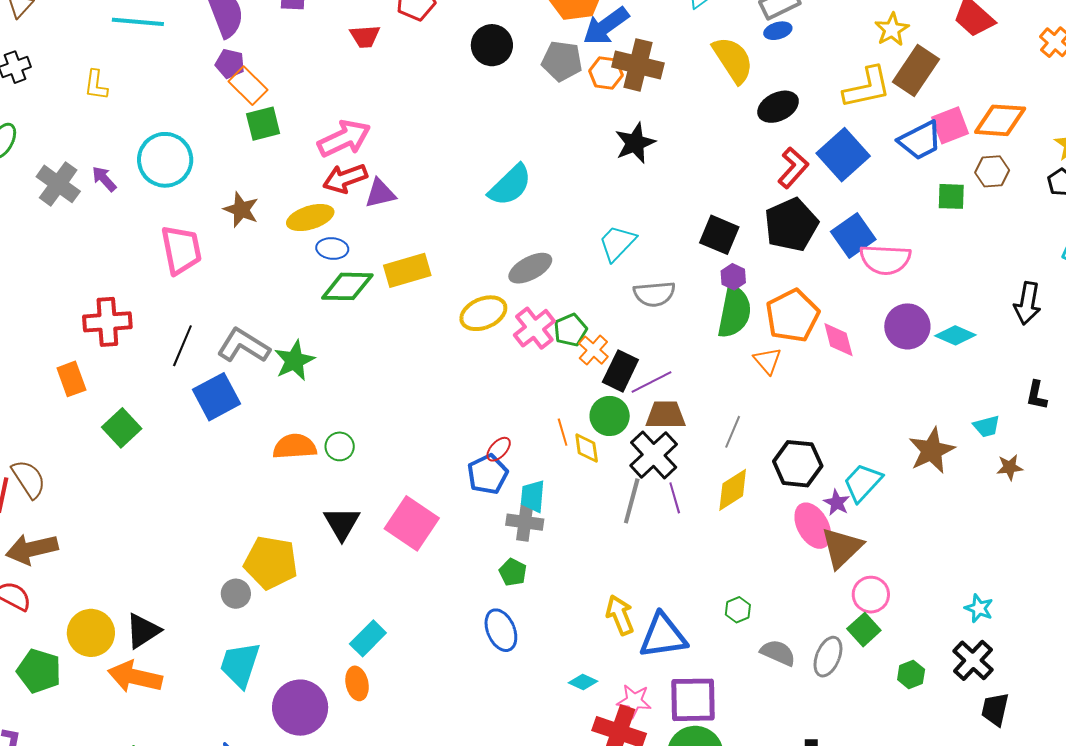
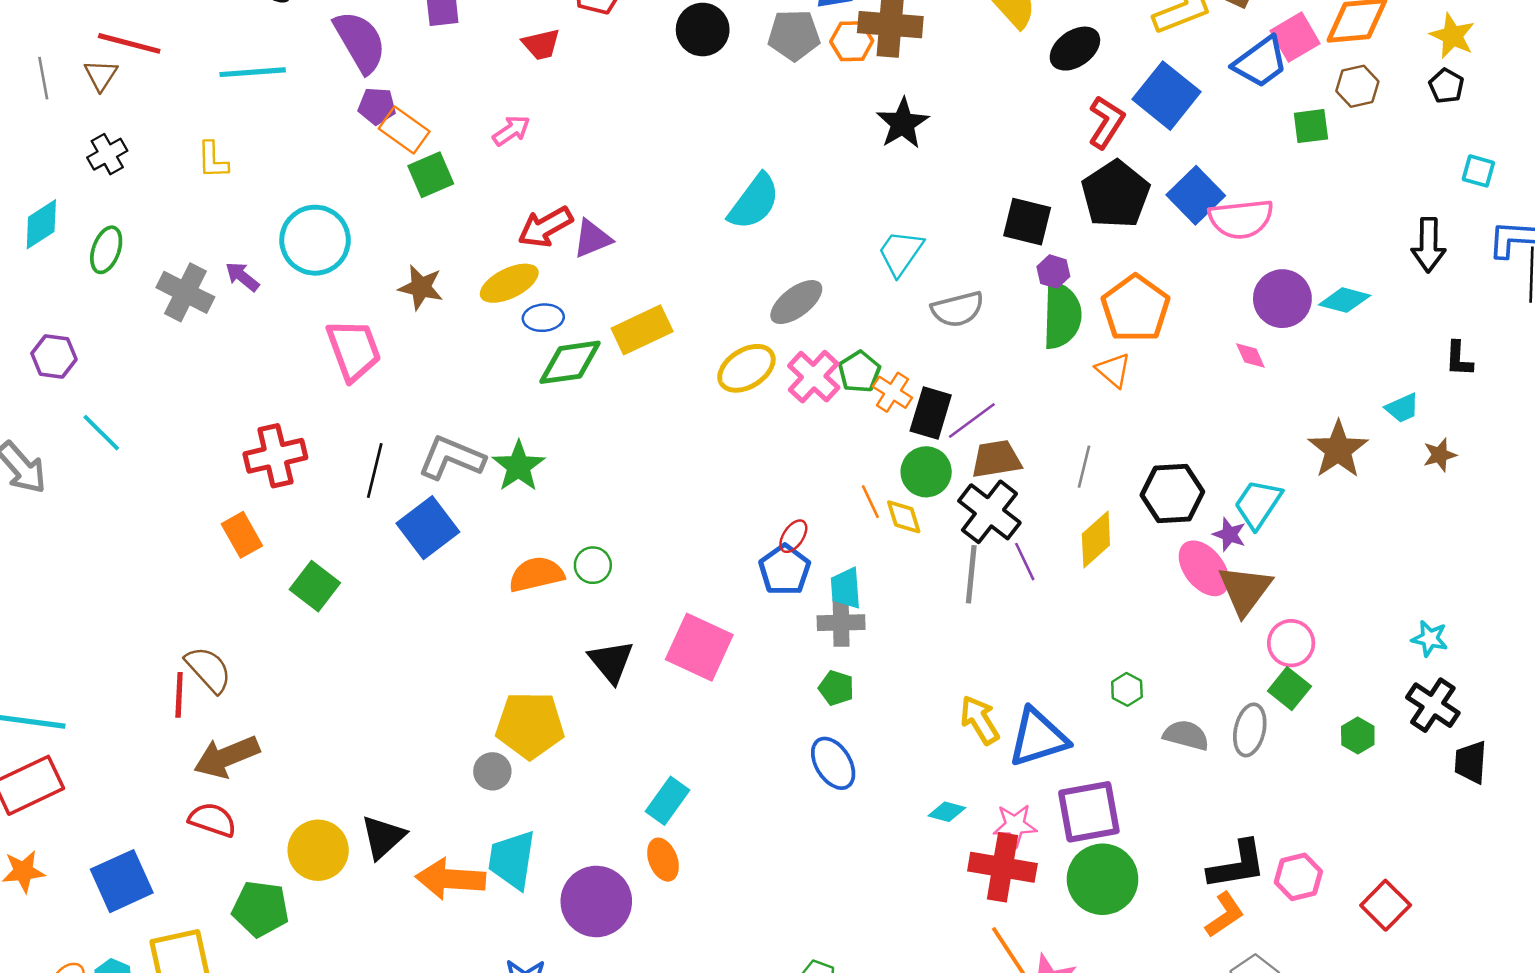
pink arrow: (344, 138) -> (511, 131), moved, size x0.6
pink diamond: (838, 340) -> (1250, 355), moved, size x0.7
orange arrow: (135, 677) -> (451, 879), moved

